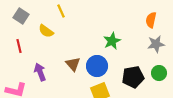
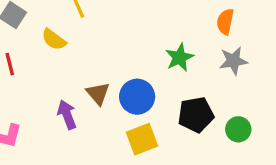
green star: (112, 41) -> (180, 57), moved
purple arrow: (40, 72) -> (67, 115), moved
green circle: (159, 73) -> (238, 129), moved

